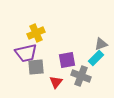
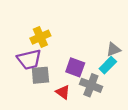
purple square: (67, 60) -> (75, 67), turned 30
red triangle: (56, 82) -> (63, 92), turned -32

